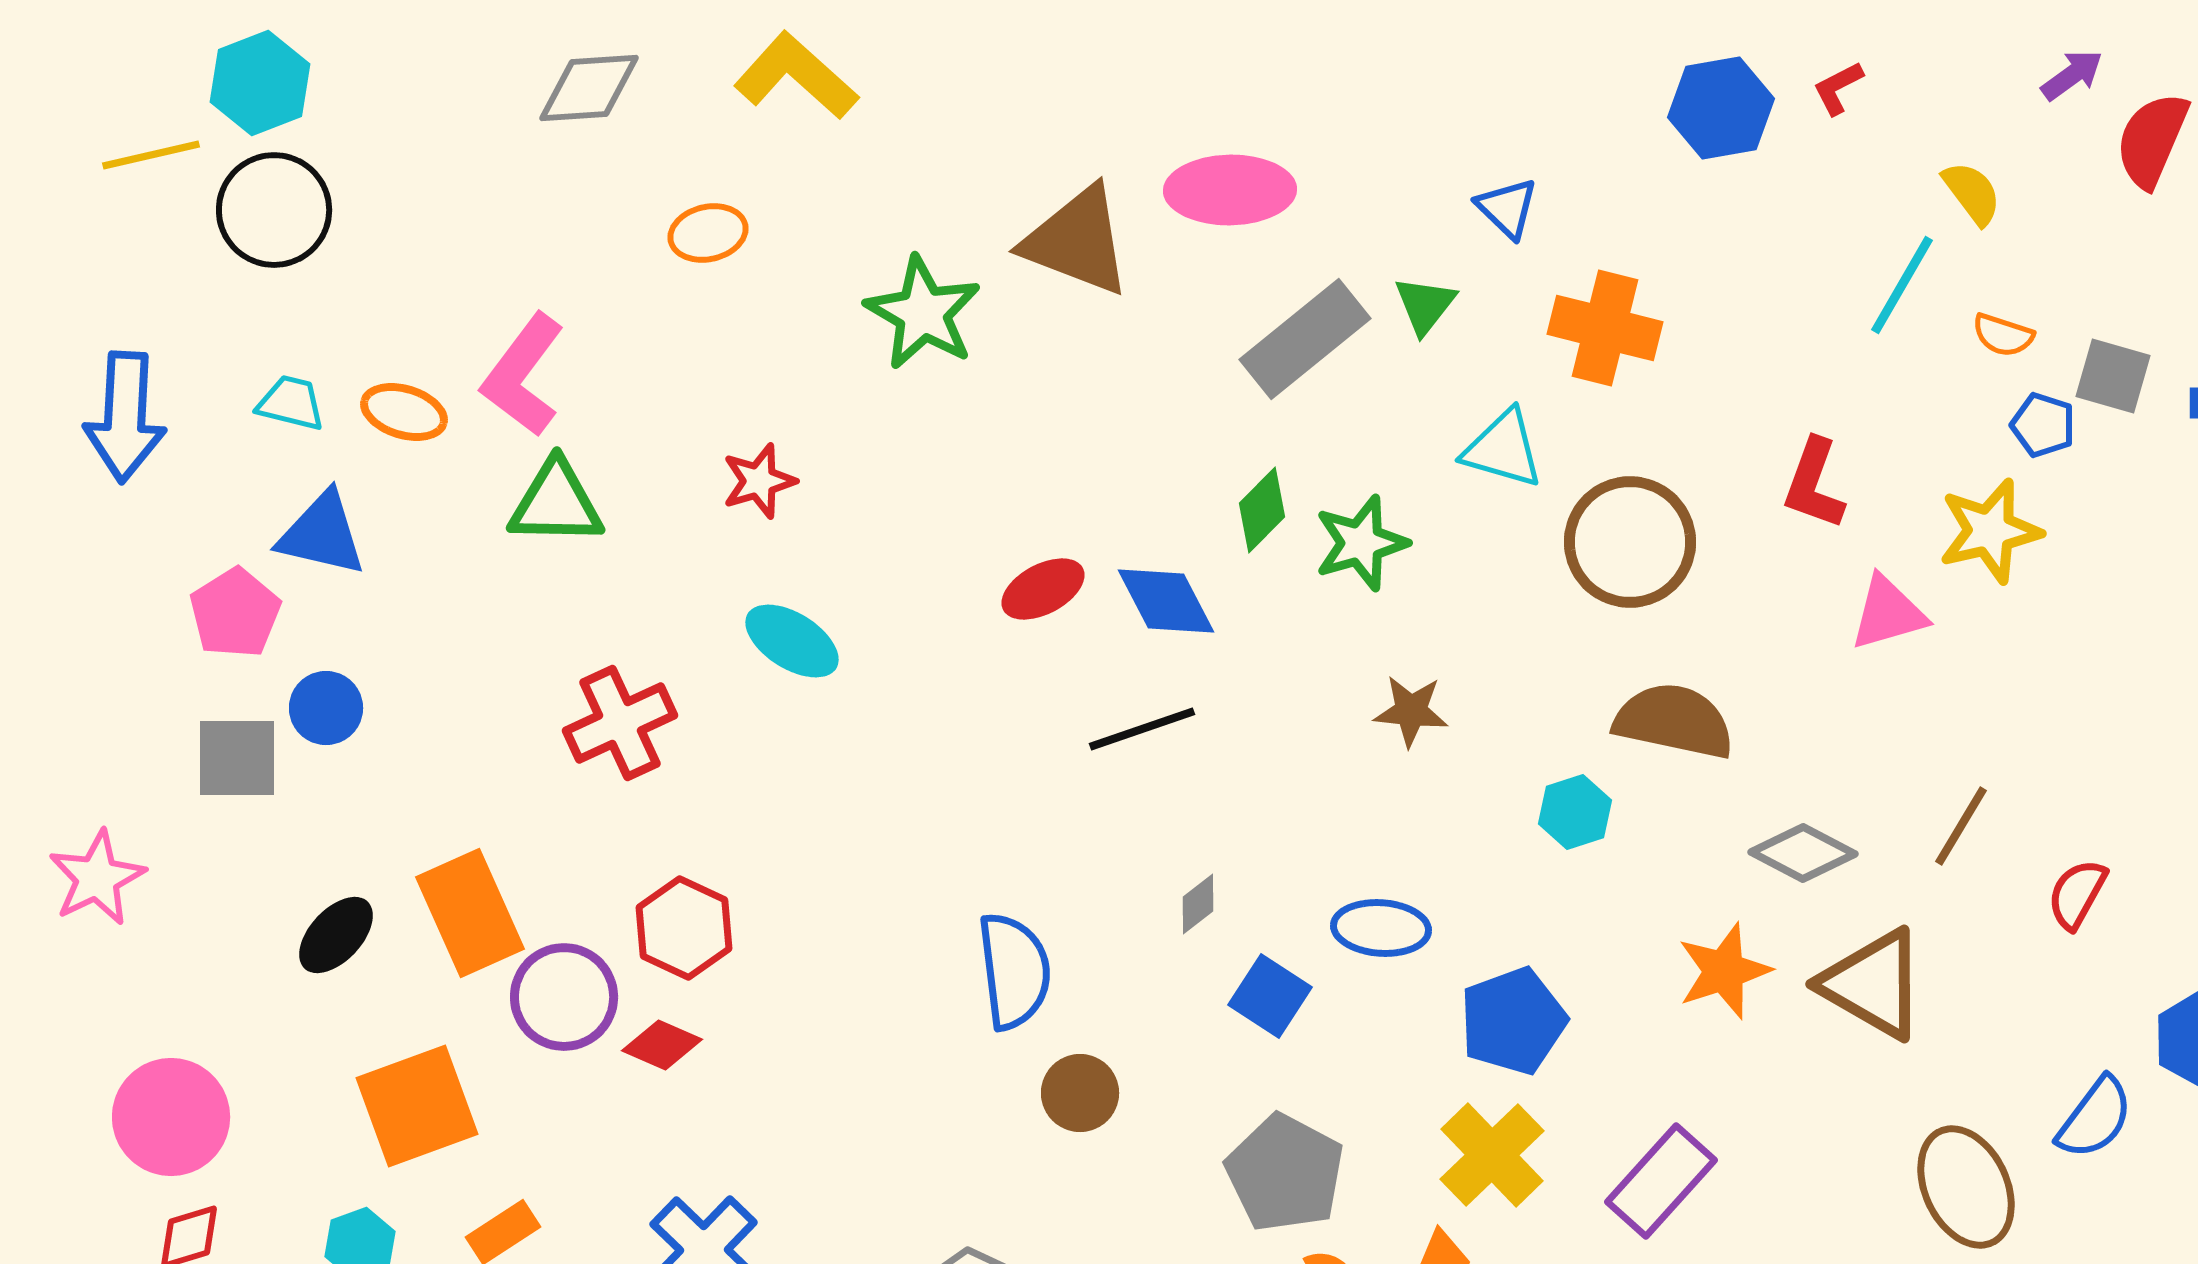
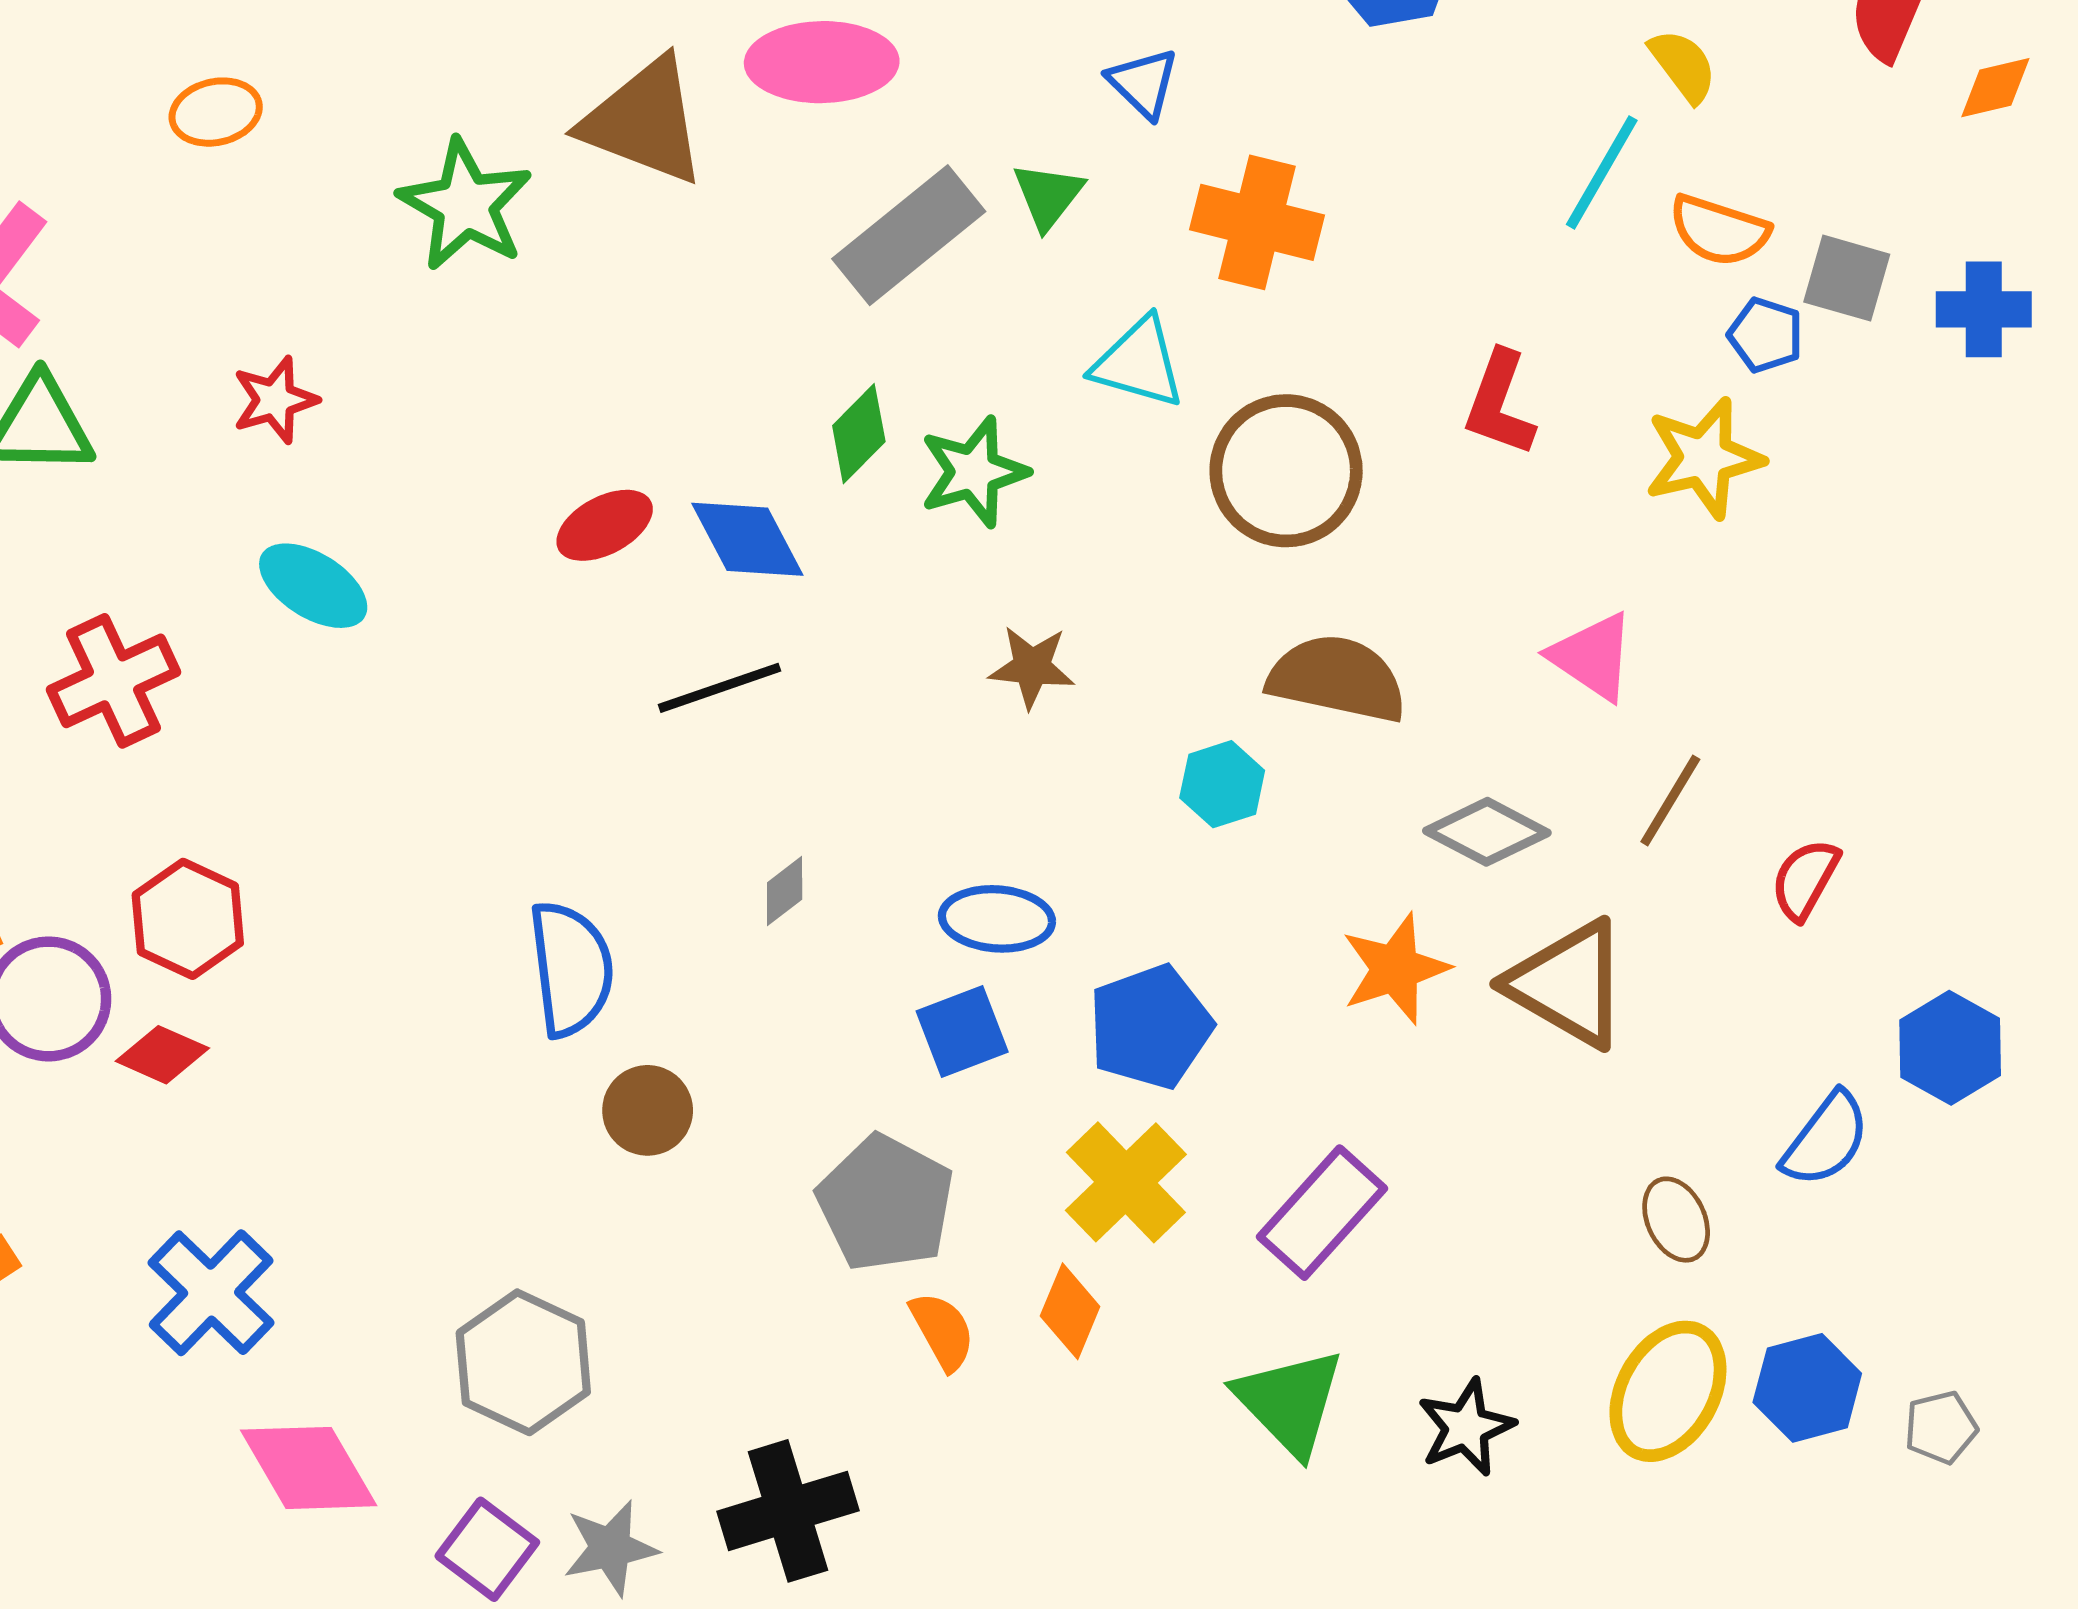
orange semicircle: (2003, 335) -> (1719, 230), size x1.4
pink triangle: (1888, 613) -> (1593, 657), moved, turned 50
blue square: (1270, 996) -> (962, 1031), moved, turned 36
brown ellipse: (1966, 1187) -> (1676, 1220), size x0.6

